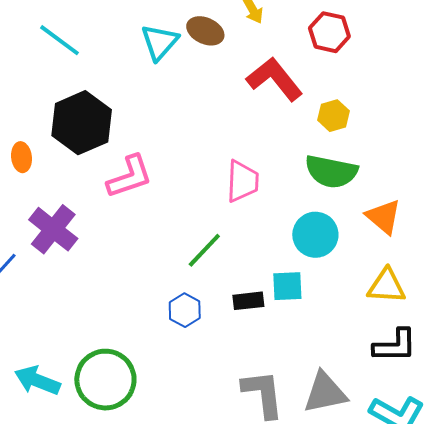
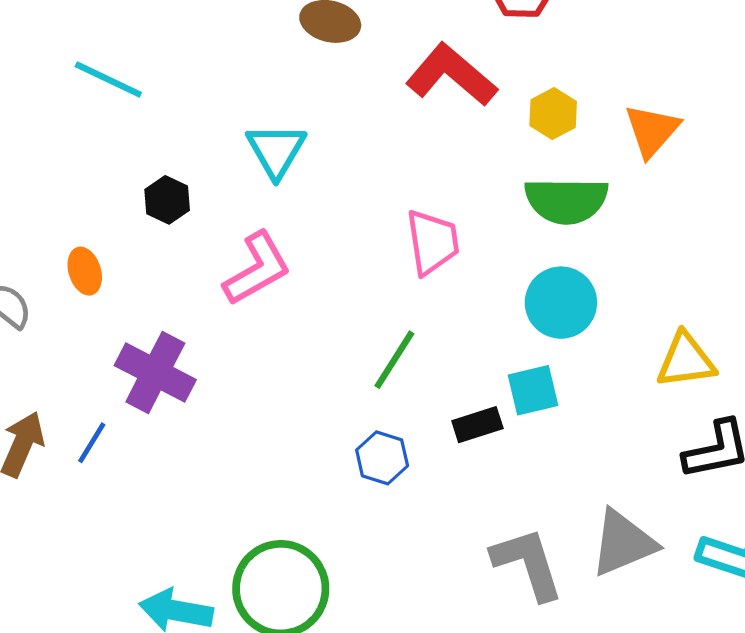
cyan triangle: (160, 42) -> (276, 151), moved
black hexagon: (82, 123) -> (167, 200), size x0.5
orange triangle: (384, 217) -> (652, 130), moved, turned 42

